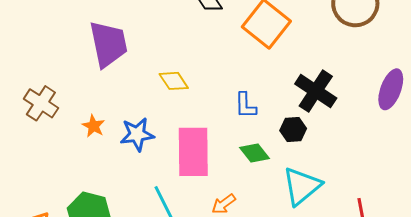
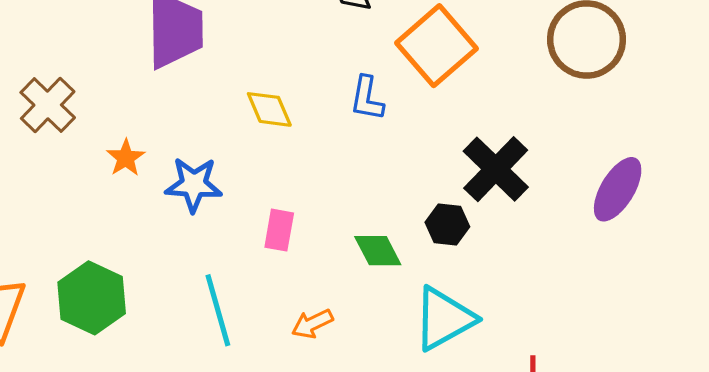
blue L-shape: (245, 105) -> (367, 98), moved
pink rectangle: (193, 152) -> (279, 230), size x0.5

